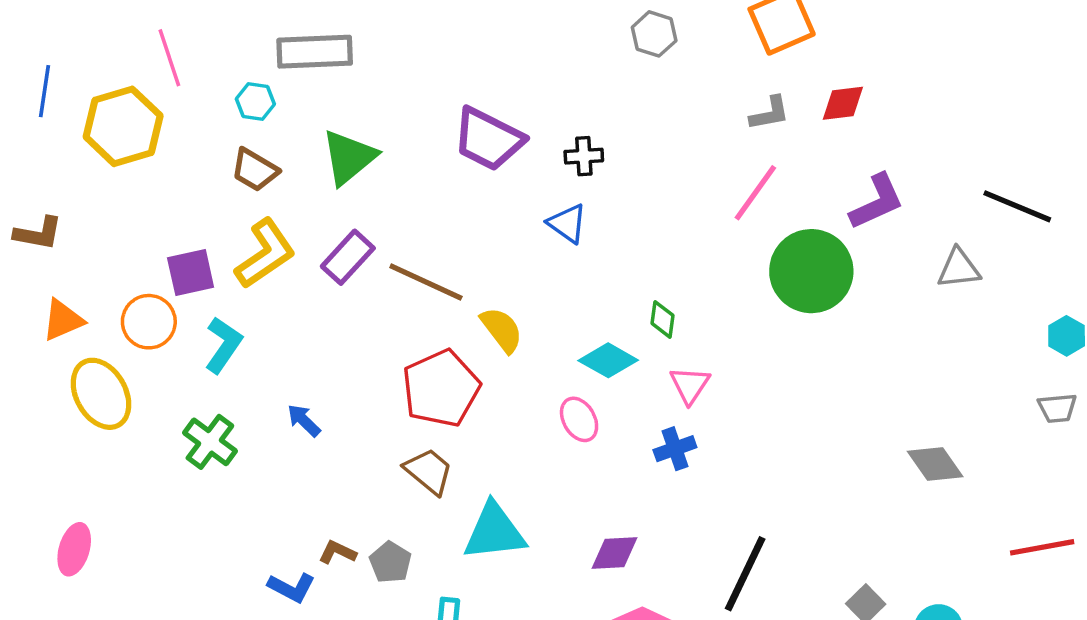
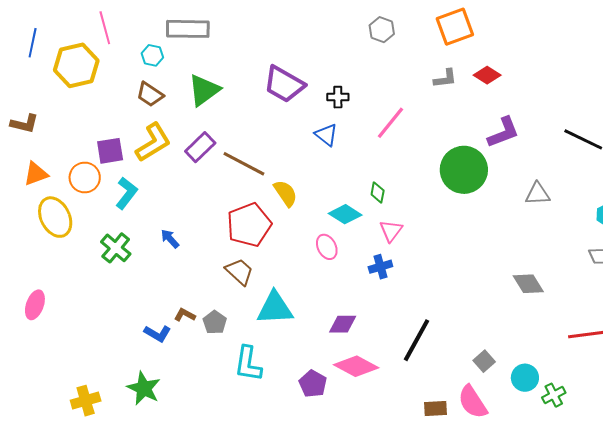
red diamond: (843, 103) -> (487, 75), turned 36
pink line: (755, 193) -> (391, 123), moved
gray triangle: (959, 268) -> (538, 194), moved

